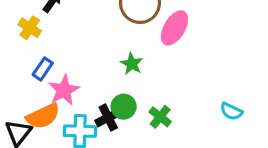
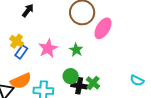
yellow cross: (30, 28) -> (17, 41), moved
pink star: (64, 90) -> (48, 48), moved
black cross: (108, 118) -> (79, 86), moved, turned 35

